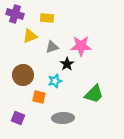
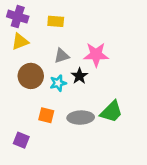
yellow triangle: (30, 36) -> (20, 42), moved
brown circle: (23, 75) -> (31, 76), moved
cyan star: (55, 81) -> (58, 83), moved
gray ellipse: (63, 118) -> (81, 118), moved

